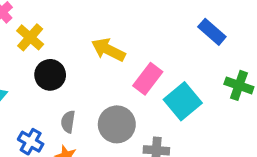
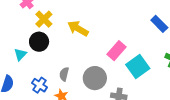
yellow arrow: (108, 50) -> (78, 29), moved
black circle: (50, 75) -> (39, 42), moved

